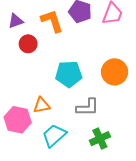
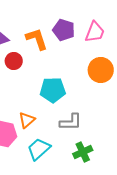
orange circle: (115, 72) -> (101, 70), moved
orange triangle: (42, 105) -> (27, 120), turned -30

